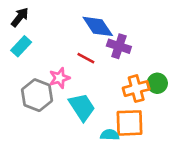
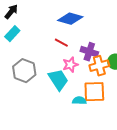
blue diamond: (98, 26) -> (70, 19), turned -40
purple cross: (119, 46) -> (89, 52), moved
pink star: (59, 78) -> (70, 65), moved

